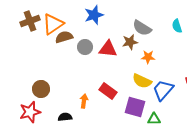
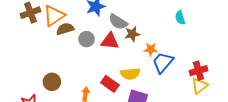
gray semicircle: (142, 28) -> (118, 22), moved
yellow semicircle: (142, 81) -> (130, 74), moved, turned -30
brown circle: (41, 89) -> (52, 82), moved
blue trapezoid: (163, 90) -> (163, 63), moved

